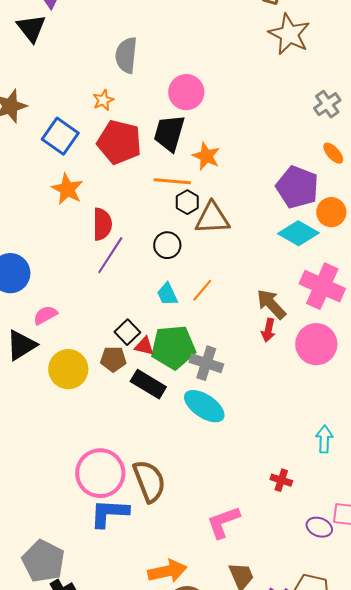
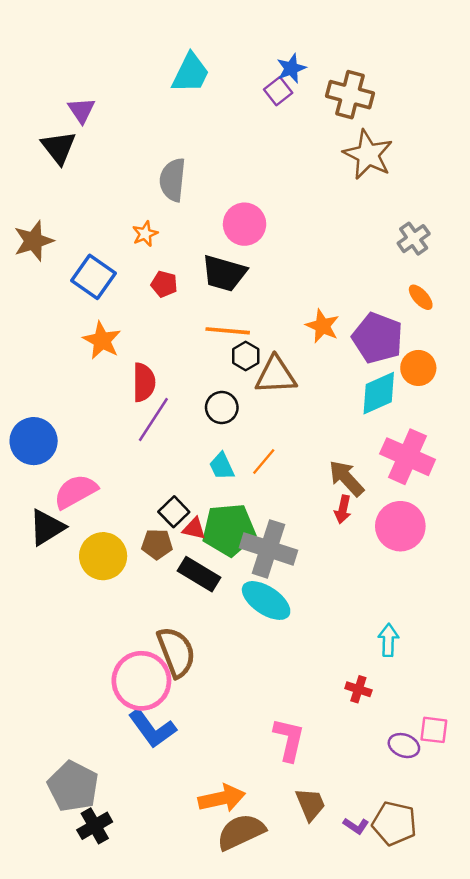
black trapezoid: (169, 133) -> (224, 273), turned -90
red pentagon: (119, 142) -> (164, 284), size x0.5
orange star: (206, 156) -> (322, 326), moved
cyan diamond: (298, 233) -> (379, 393), turned -54
pink semicircle: (45, 315) -> (76, 491), size x1.5
gray cross: (206, 363) -> (268, 549), size x1.4
cyan arrow: (324, 439) -> (388, 640), moved
brown semicircle: (149, 481) -> (176, 652), moved
blue L-shape: (109, 513) -> (152, 729), turned -129
pink L-shape: (223, 522) -> (289, 740), turned 123

